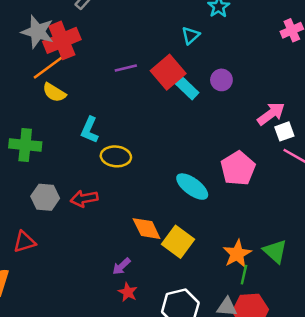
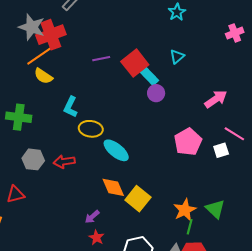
cyan triangle: (191, 35) -> (177, 57), moved
purple circle: (221, 80) -> (156, 93), moved
white square: (284, 131) -> (221, 150), moved
cyan ellipse: (192, 187) -> (116, 150), moved

